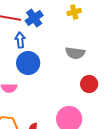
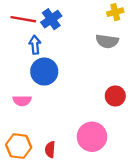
yellow cross: (74, 12) -> (115, 12), moved
gray semicircle: (75, 53) -> (107, 41), moved

